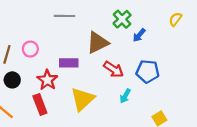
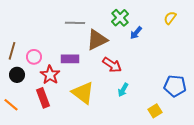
gray line: (64, 16) -> (75, 23), moved
pink circle: (30, 49) -> (34, 57), moved
blue pentagon: (148, 71) -> (175, 86), moved
yellow triangle: (83, 99) -> (83, 93), turned -40

